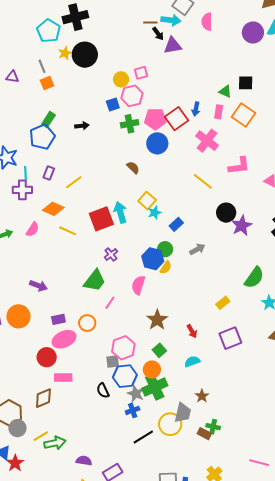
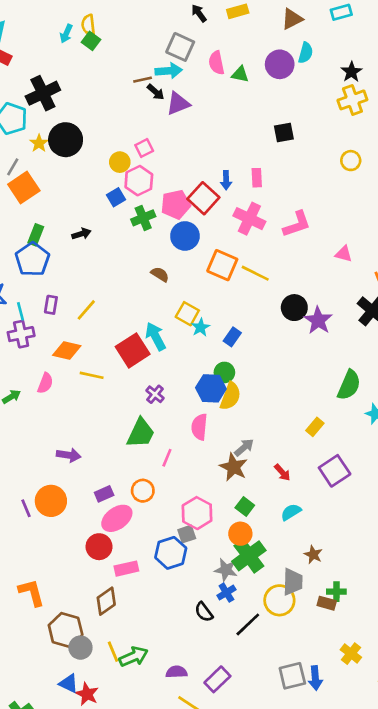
gray line: (42, 66) -> (13, 167), turned 64
orange square: (47, 83) -> (24, 187), size x1.6
green triangle: (225, 92) -> (240, 74), moved
orange square: (244, 115) -> (222, 265), moved
pink L-shape: (239, 166) -> (297, 224), moved
gray arrow: (197, 249) -> (244, 447), moved
yellow semicircle: (166, 267) -> (230, 396), size x1.5
blue hexagon: (125, 376) -> (171, 553), moved
black semicircle: (103, 391) -> (204, 612), moved
yellow line: (41, 436) -> (113, 652), turned -70

